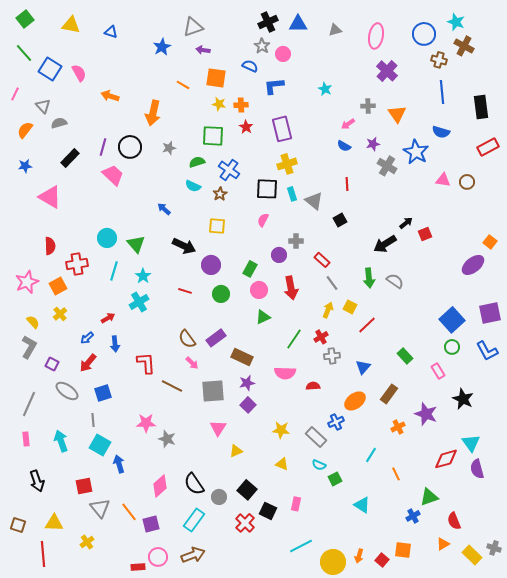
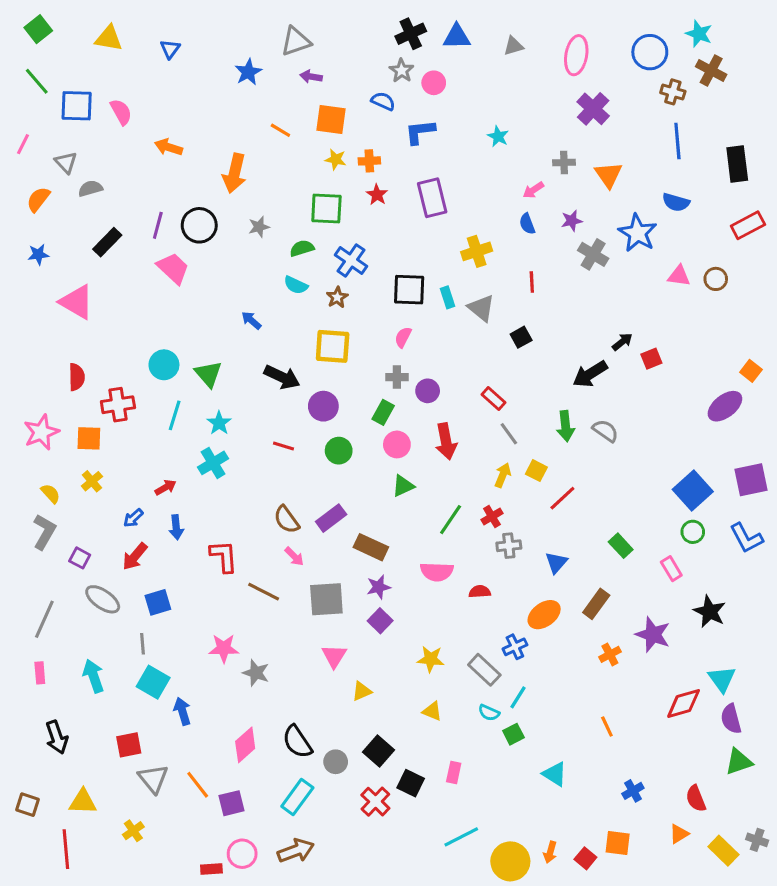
blue triangle: (111, 32) -> (170, 49), turned 48
blue square: (50, 69) -> (77, 106), turned -30
blue semicircle: (344, 146) -> (527, 224), turned 40
yellow cross: (287, 164) -> (477, 251), moved
yellow square: (217, 226) -> (333, 346), size x1.4
gray cross: (296, 241) -> (397, 377), moved
orange square: (58, 286) -> (89, 438), turned 30
cyan line: (371, 455) -> (518, 697), moved
green triangle: (429, 497) -> (739, 762), moved

